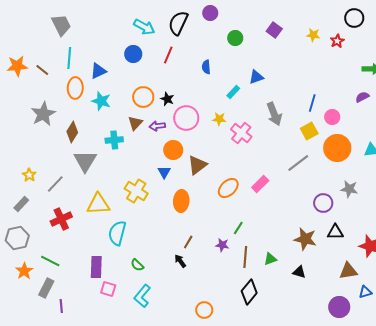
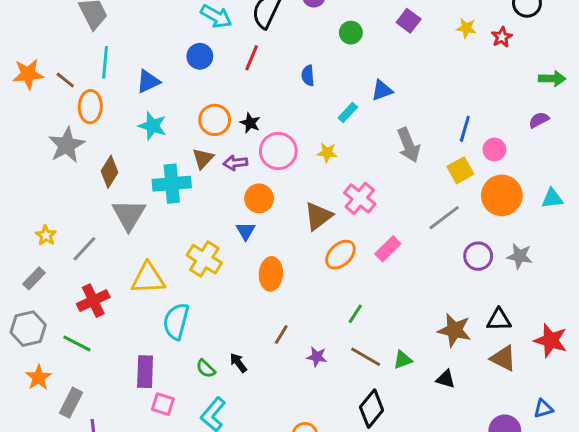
orange ellipse: (75, 88) -> (90, 107), moved
pink cross: (241, 133) -> (360, 198), moved
cyan cross: (114, 140) -> (172, 184), size x1.4
brown triangle: (197, 165) -> (318, 216), moved
purple circle: (323, 203) -> (478, 256), moved
purple star: (222, 245) -> (317, 357), moved
brown line: (245, 257) -> (366, 357), turned -65
green line: (50, 261) -> (77, 343), moved
black arrow: (180, 261) -> (238, 363), moved
brown triangle: (348, 271) -> (503, 358), moved, turned 36

